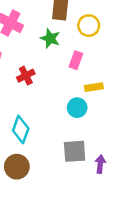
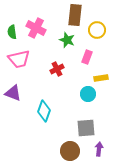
red cross: (26, 76) -> (57, 69), moved
purple arrow: (100, 164) -> (99, 149), moved
brown circle: (17, 167) -> (70, 151), moved

